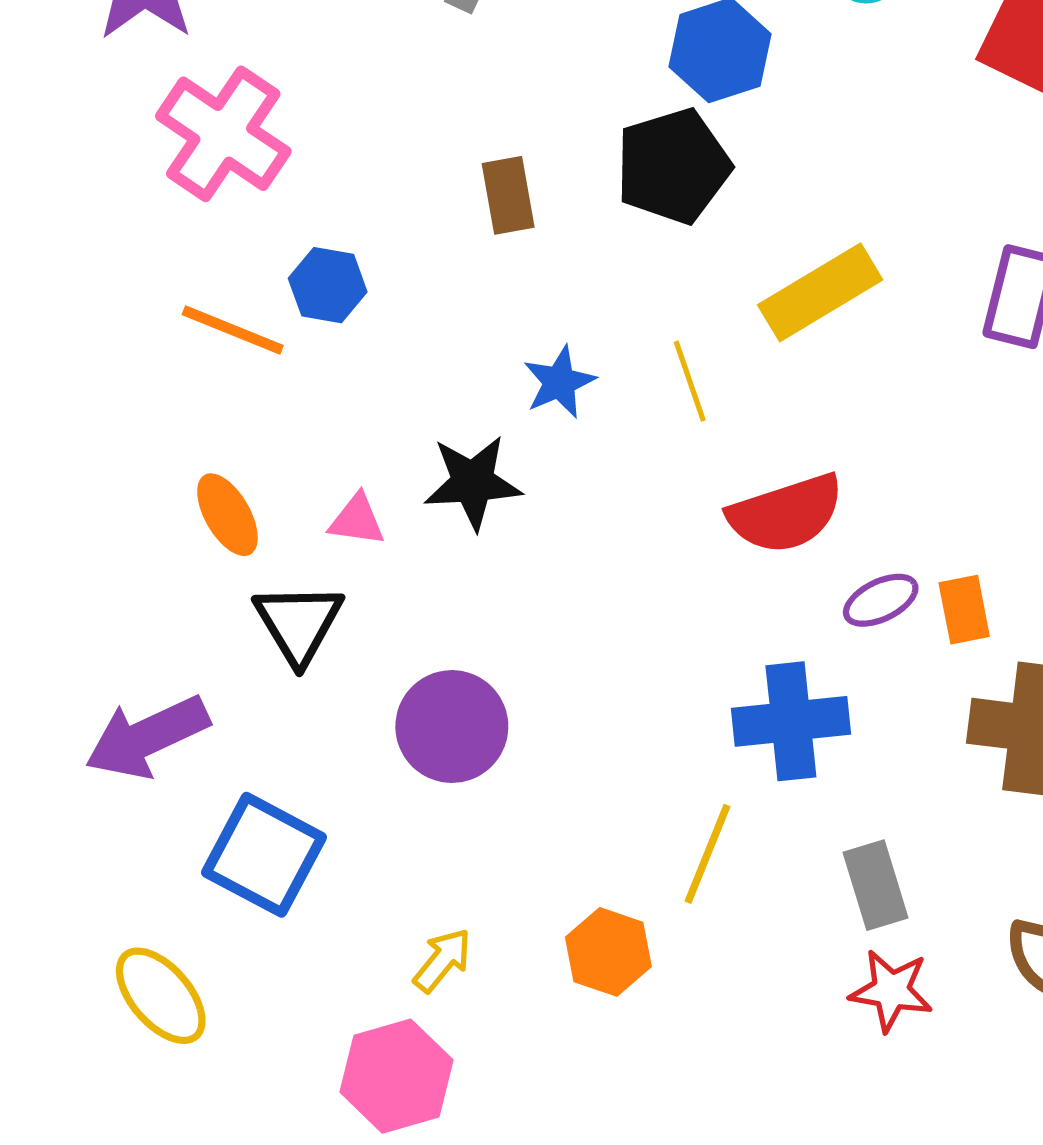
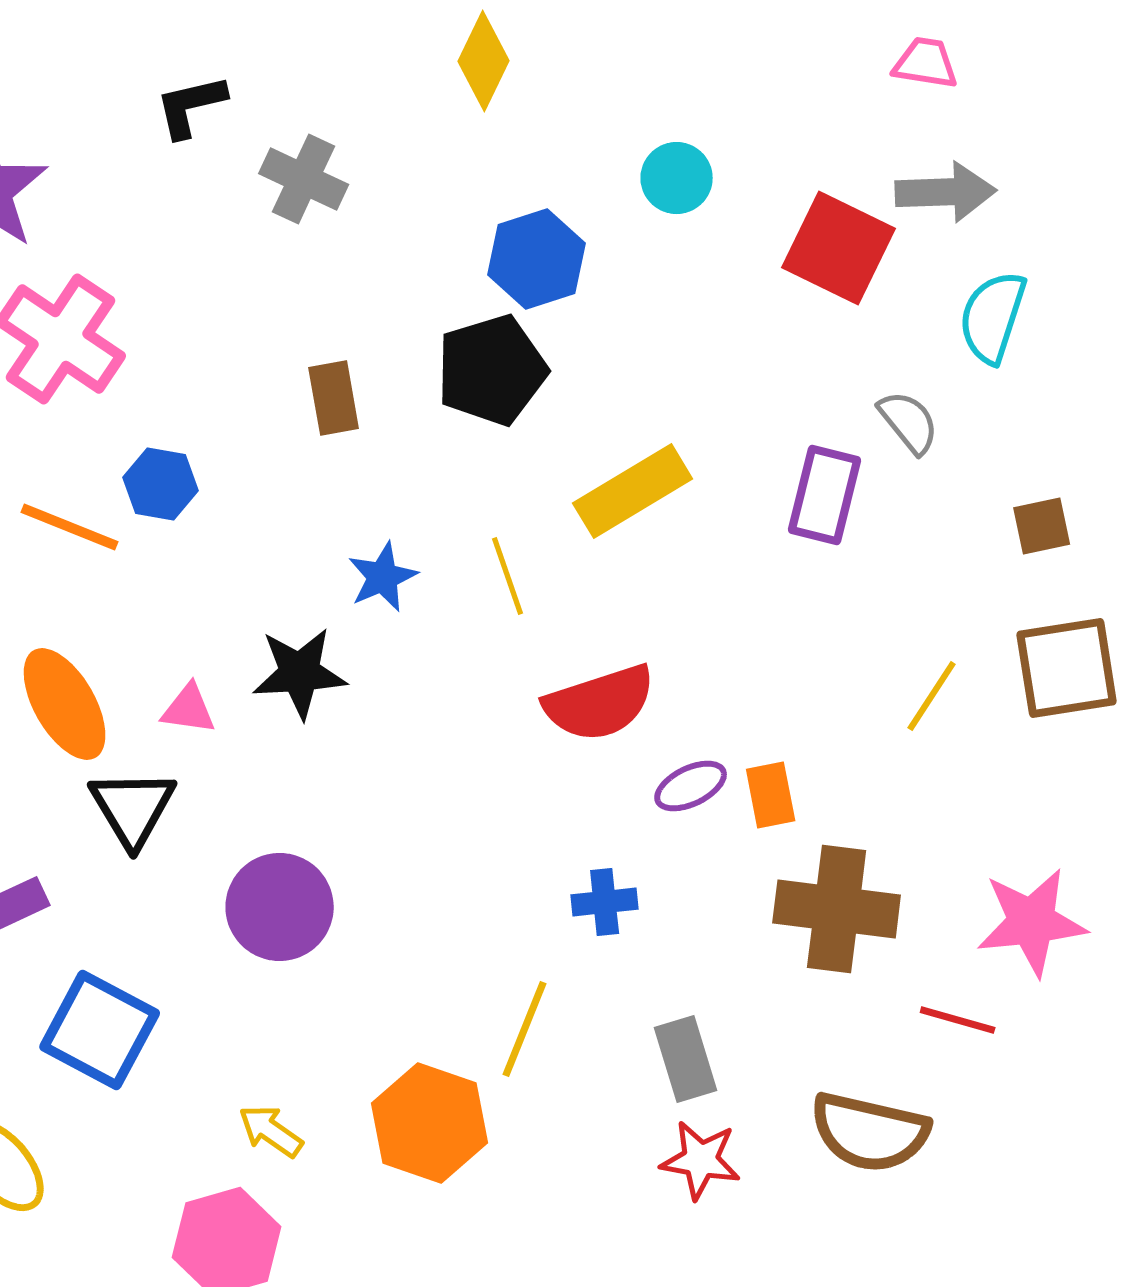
orange ellipse: (227, 515) -> (65, 704), size x1.4
blue cross: (791, 721) -> (605, 902), size x0.6
orange hexagon: (608, 952) -> (430, 1123), size x1.4
yellow arrow: (442, 960) -> (271, 1131), turned -94

